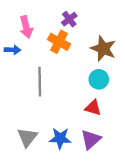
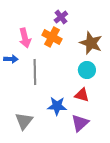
pink arrow: (26, 27) -> (25, 38), moved
blue arrow: (12, 50) -> (11, 59), moved
blue star: (60, 138) -> (57, 106), moved

